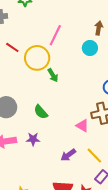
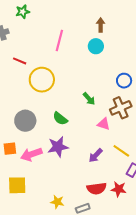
yellow circle: (37, 58) -> (42, 80), moved
green arrow: (53, 75) -> (89, 99), moved
purple star: (33, 139) -> (58, 147), size x1.5

